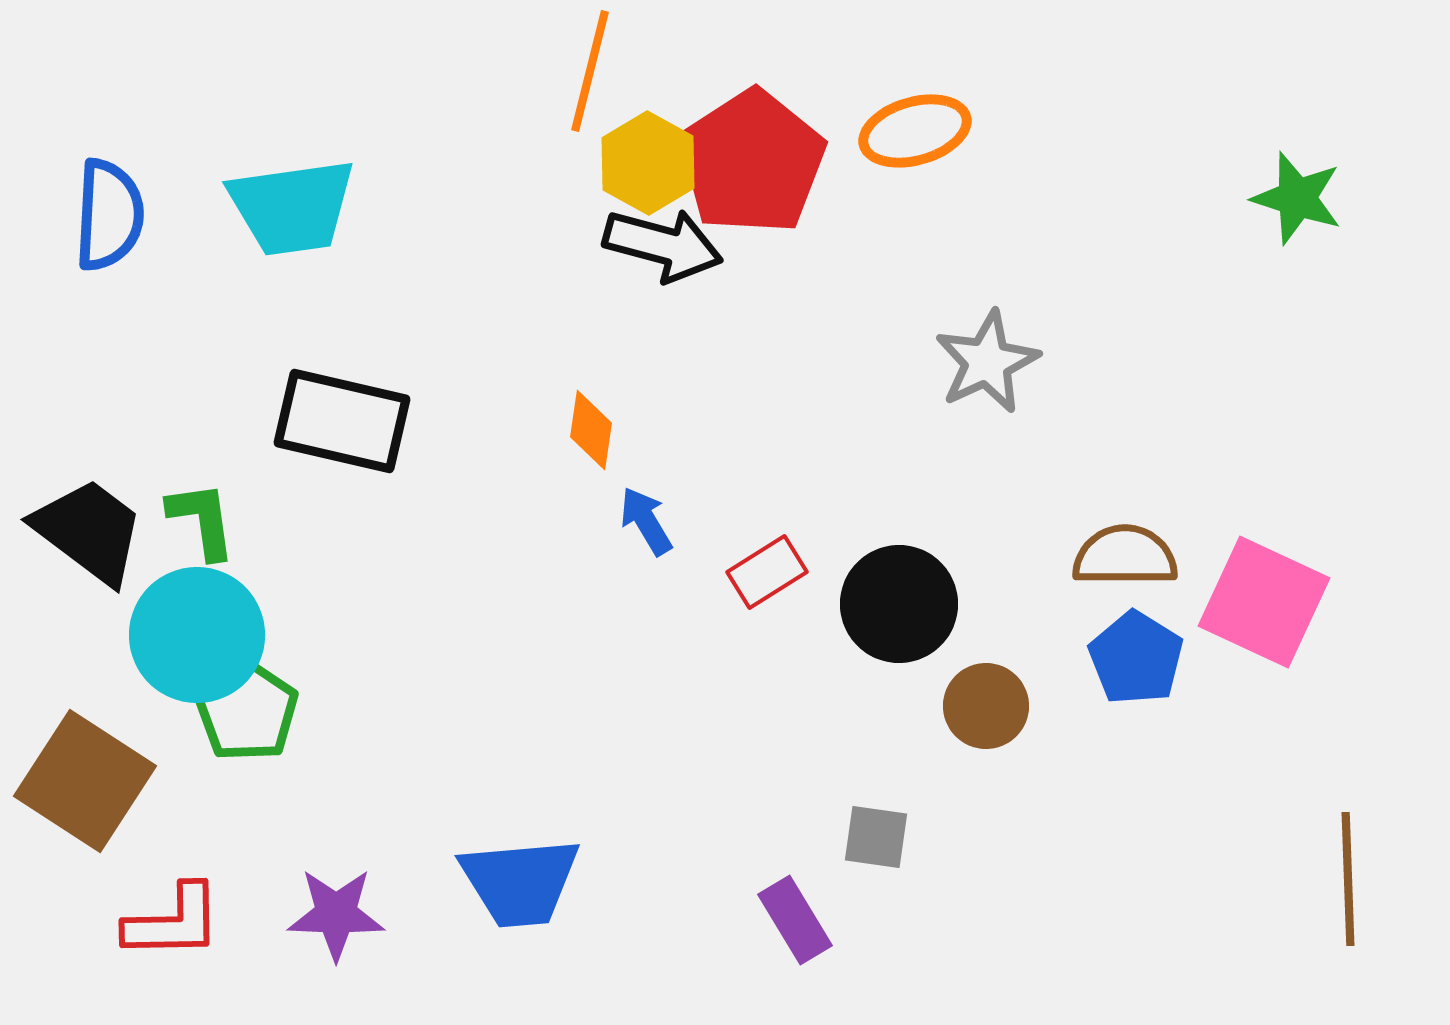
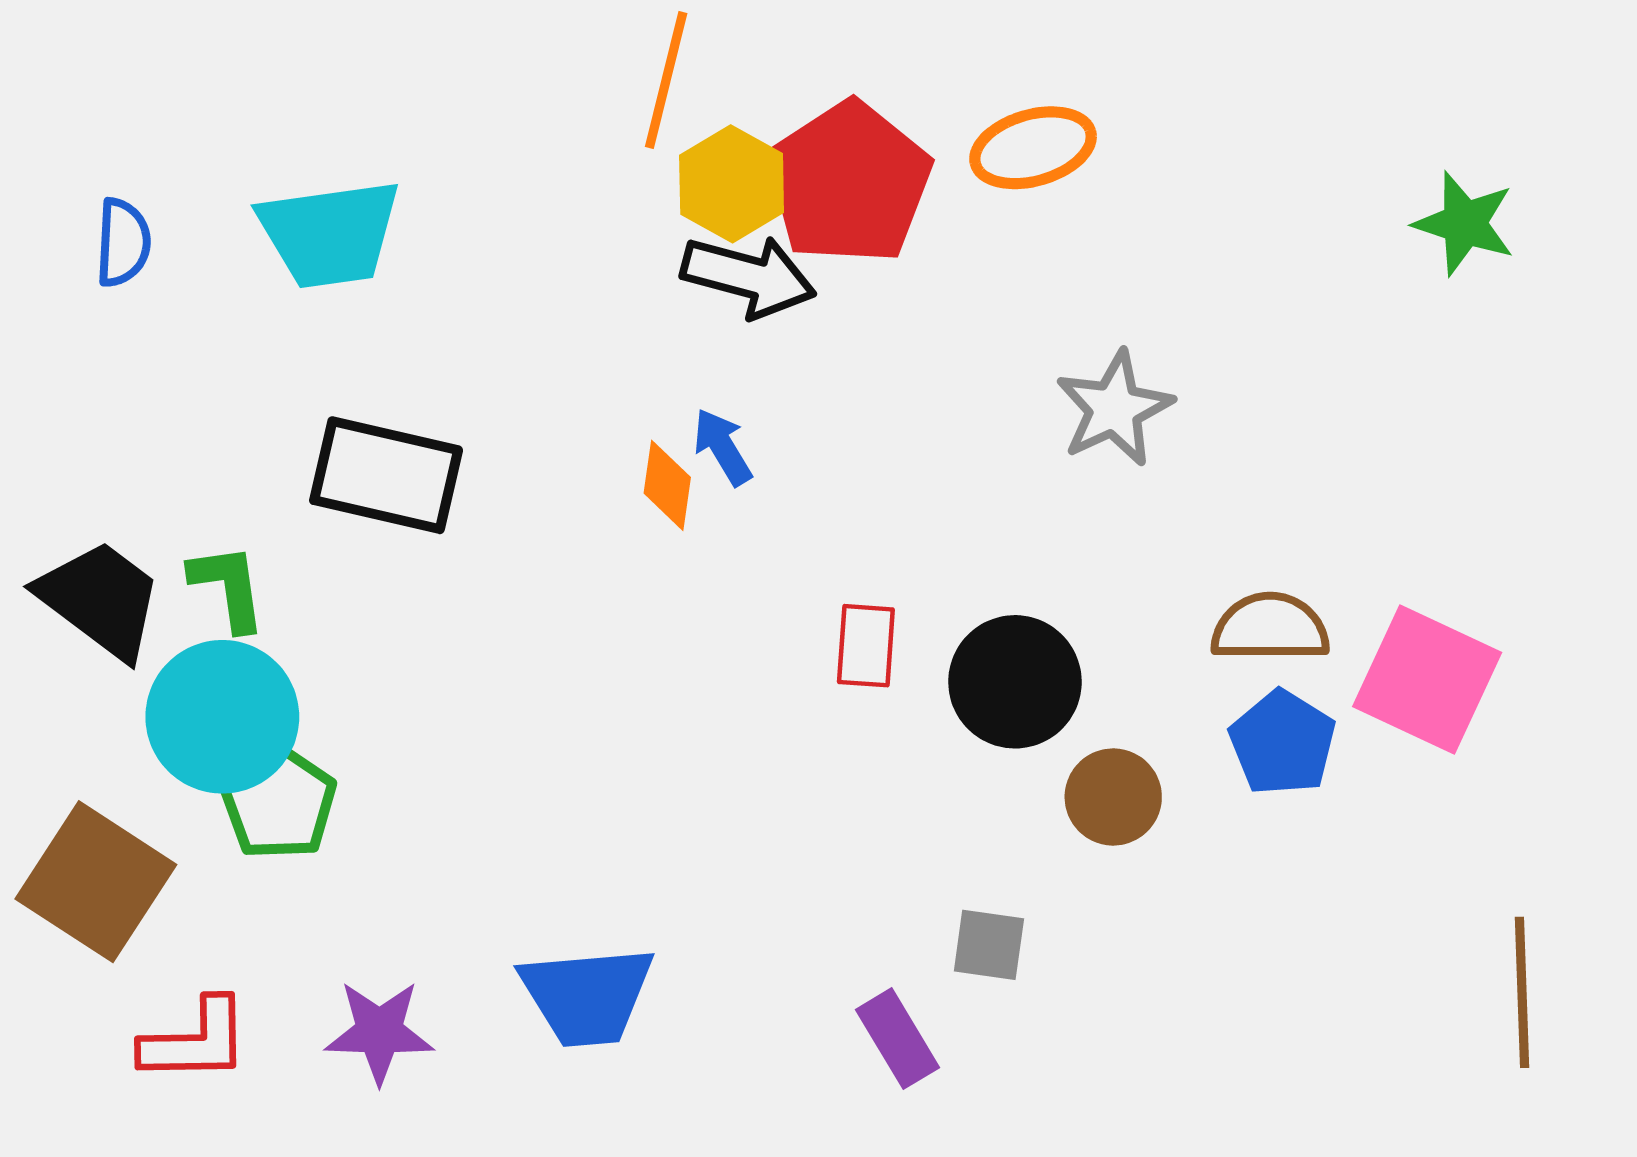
blue semicircle: (109, 215) -> (123, 243), size x0.7
blue arrow: (646, 521) -> (723, 447), moved
red rectangle: (767, 572) -> (866, 646), turned -54

